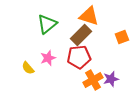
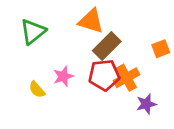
orange triangle: (89, 16) -> (91, 21), moved
green triangle: (47, 24) -> (33, 32), moved
orange cross: (93, 80) -> (126, 78), moved

